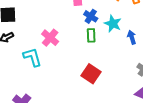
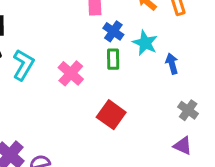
pink cross: (50, 38) -> (71, 73), moved
cyan L-shape: (32, 57) -> (23, 65), moved, turned 45

